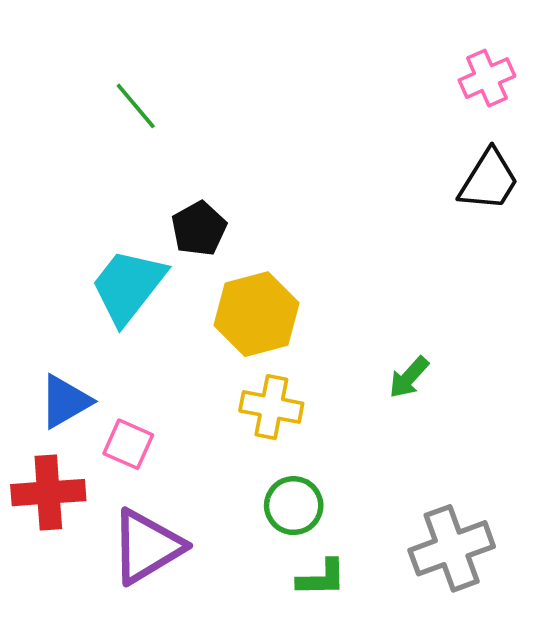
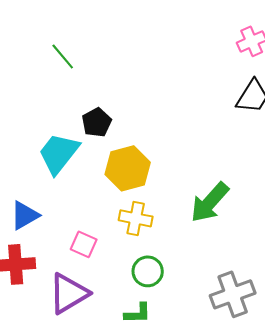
green arrow: (409, 377) -> (210, 202), size x1.8
pink square: (128, 444) -> (84, 244), moved
green L-shape: (322, 578) -> (138, 313), moved

